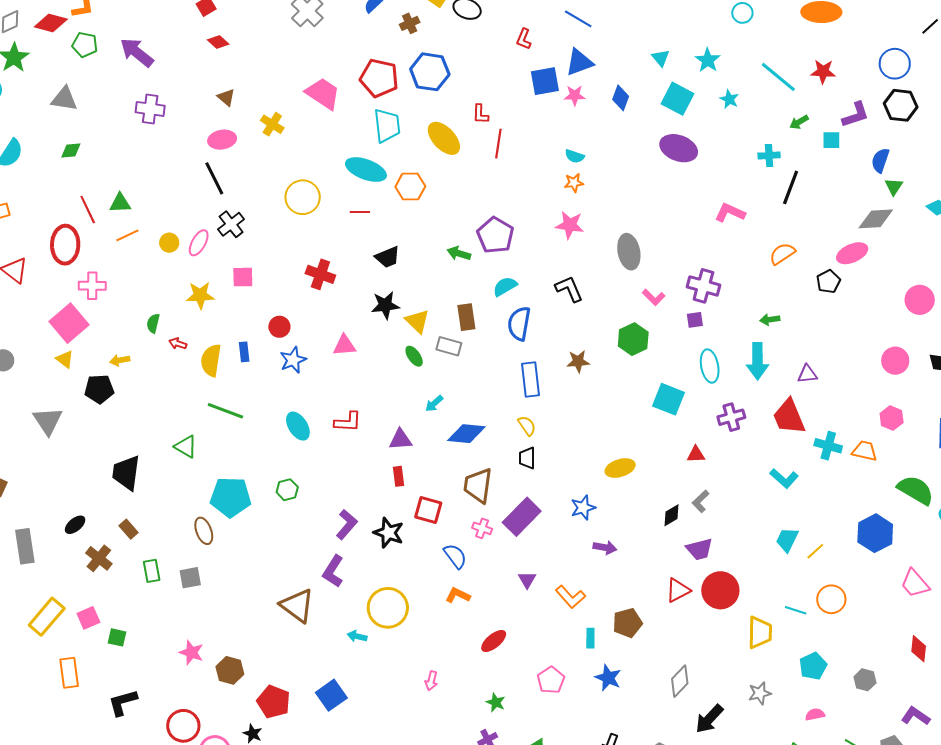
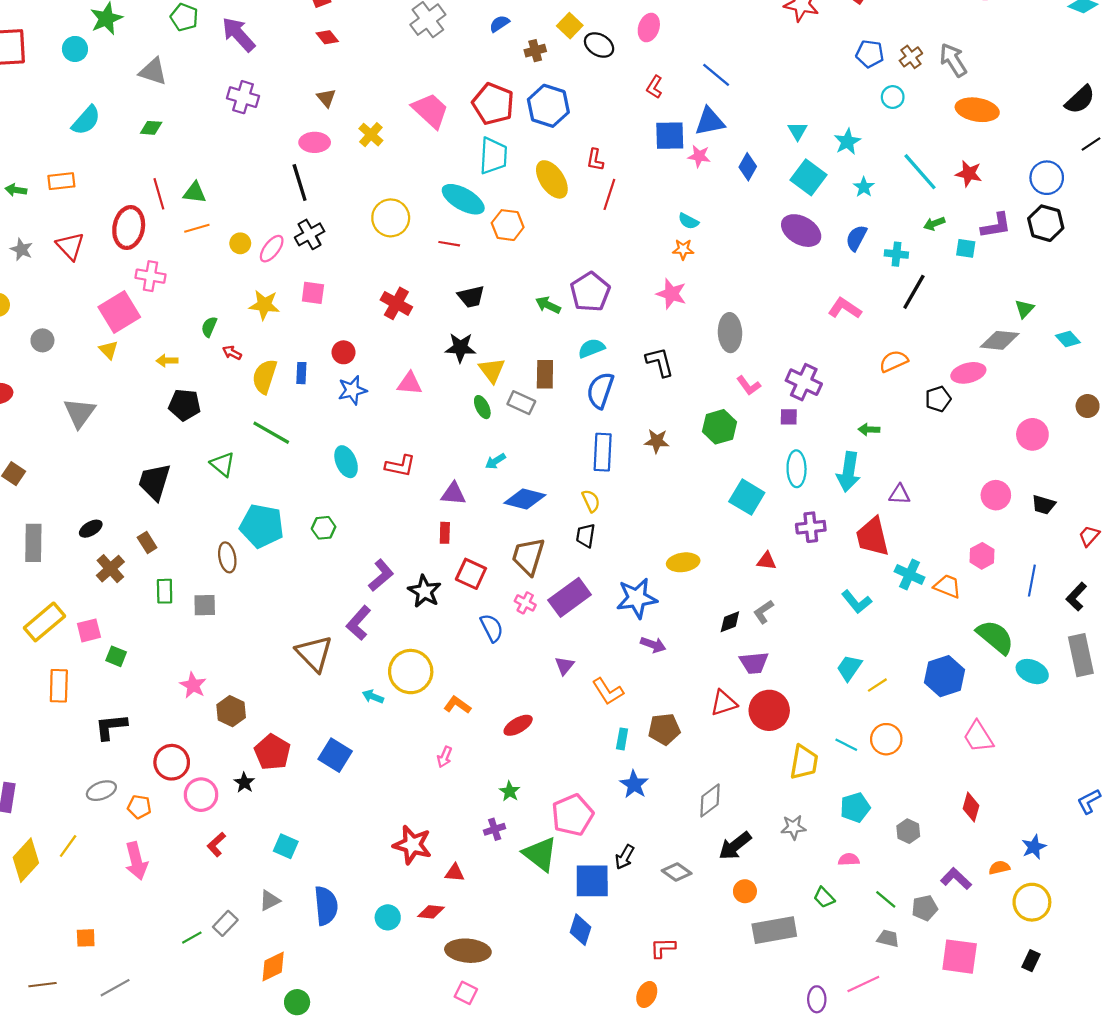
blue semicircle: (880, 160) -> (856, 238), moved
black pentagon: (99, 389) -> (185, 405), moved
blue star: (583, 508) -> (637, 598), size x1.5
orange L-shape: (458, 595) -> (457, 705), moved
pink pentagon: (551, 680) -> (573, 815), moved, size x1.4
blue square: (331, 695) -> (335, 755), turned -32

